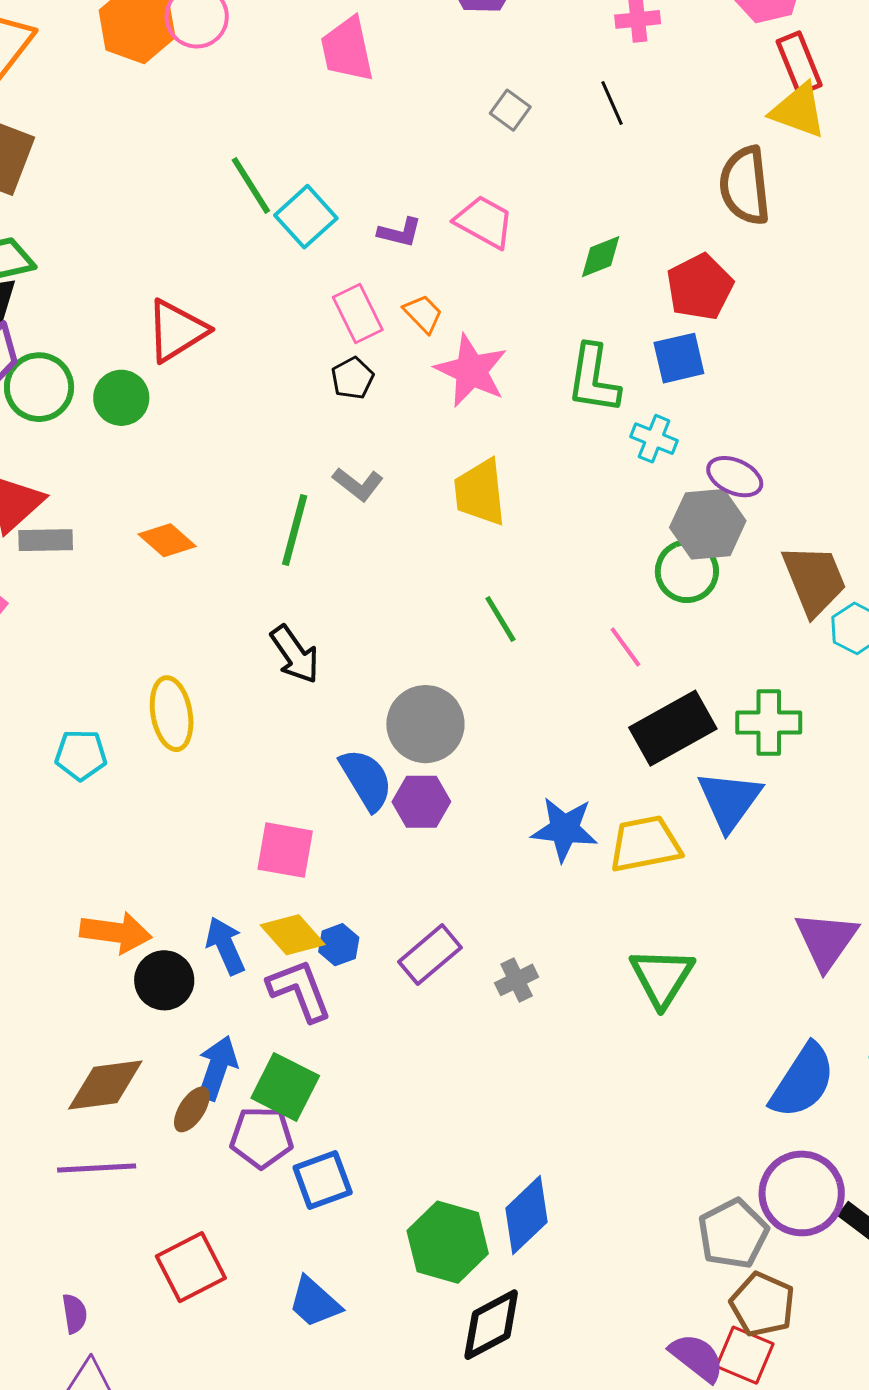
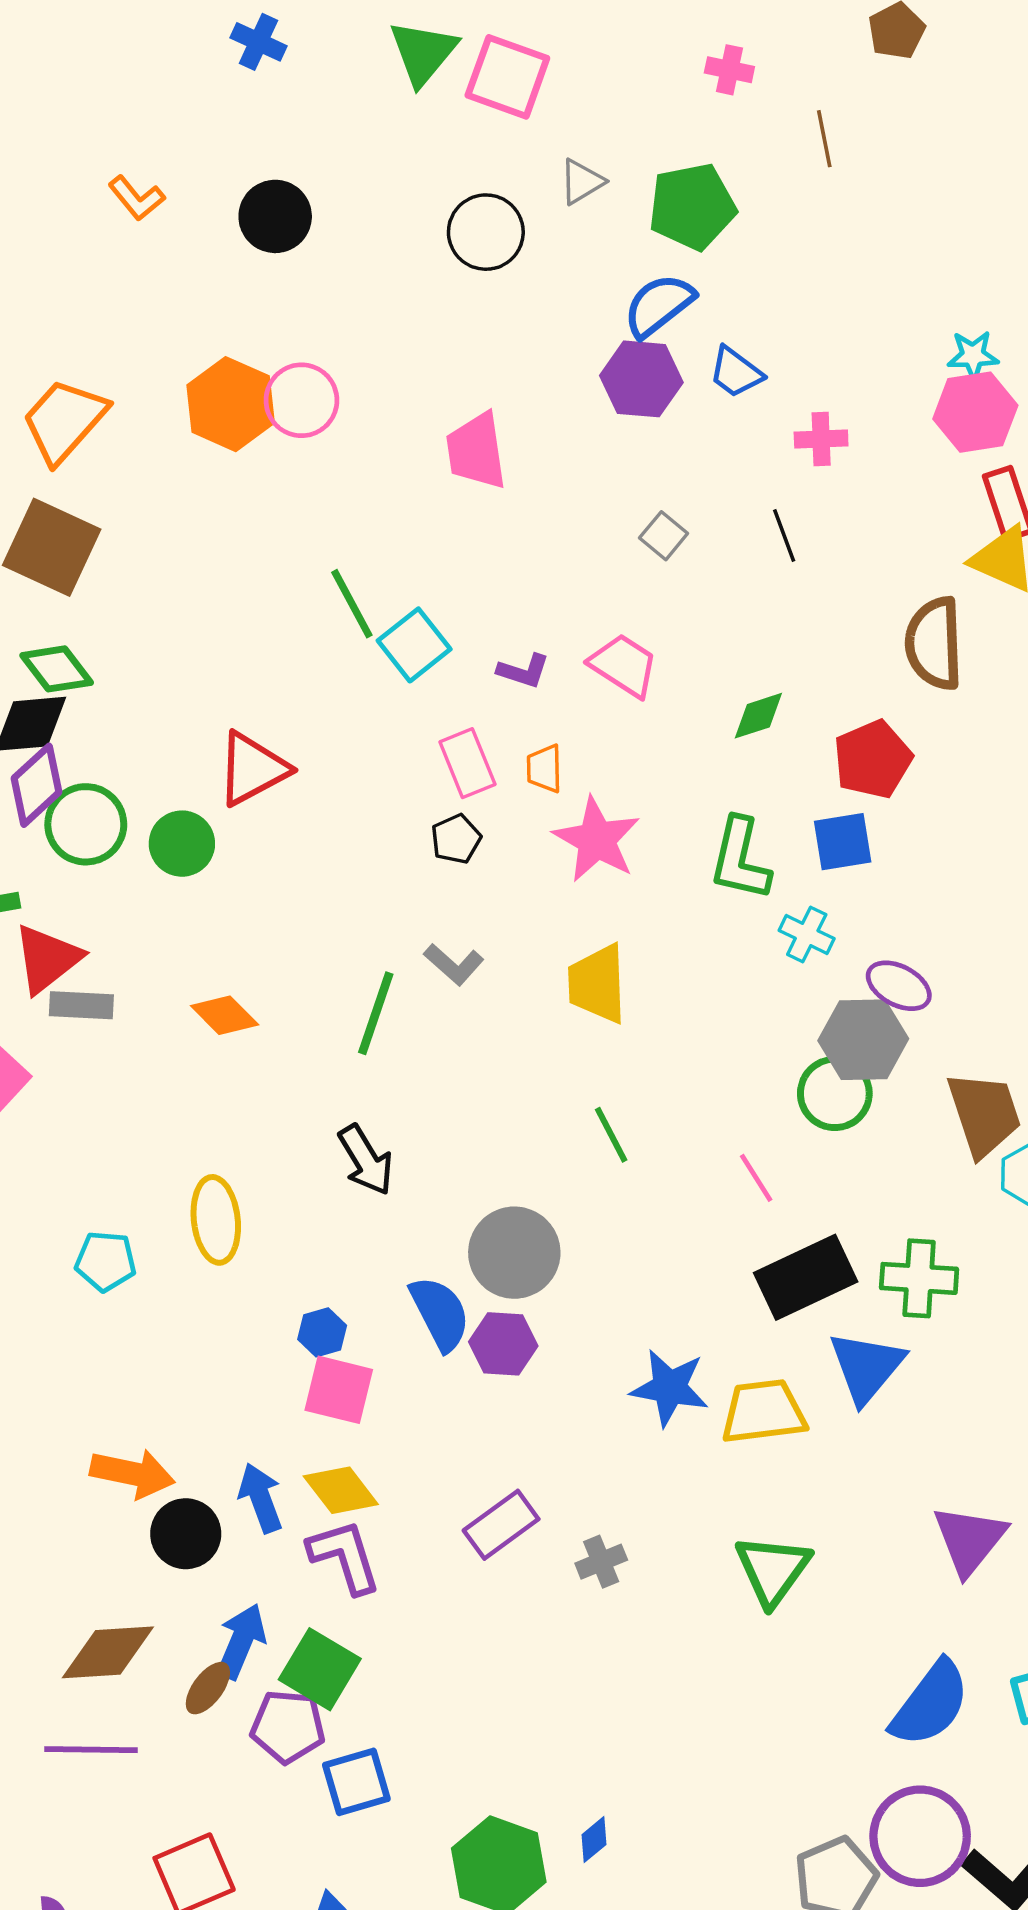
orange trapezoid: (423, 314) -> (544, 769), turned -141
blue hexagon: (339, 945) -> (322, 1332), moved
blue diamond: (527, 1215) -> (594, 1840), size x0.5

